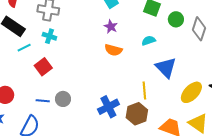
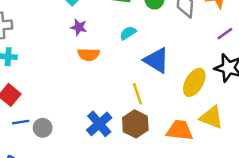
blue line: (43, 101) -> (21, 122), moved

